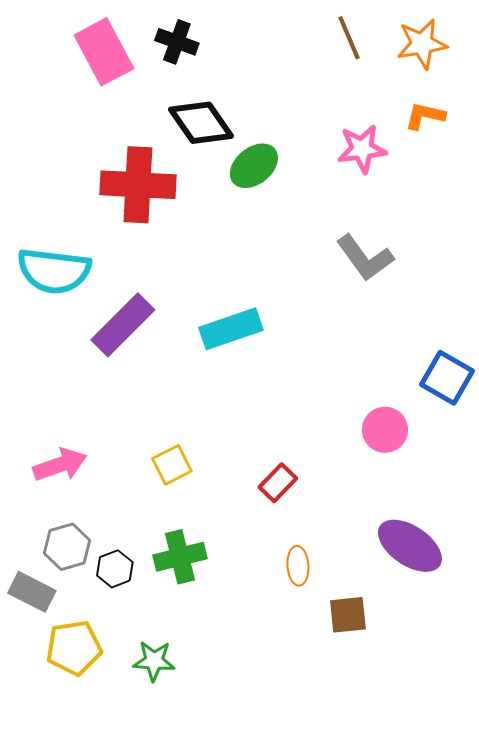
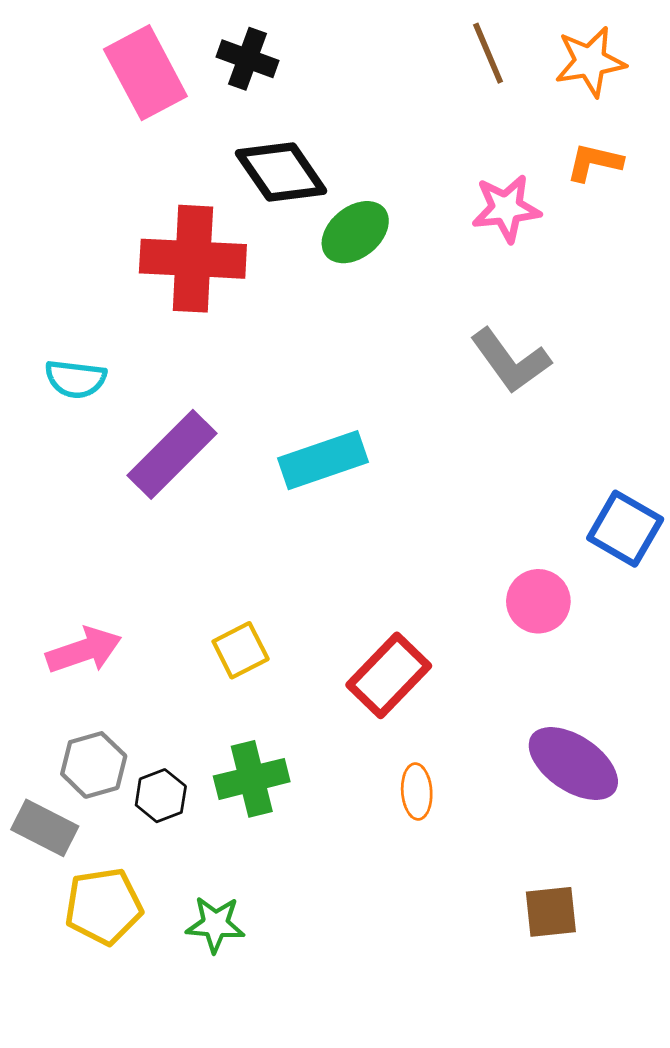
cyan semicircle: (54, 271) -> (76, 379), size x0.6
red rectangle: (278, 483) -> (389, 675), size x1.5
brown square: (348, 615) -> (551, 912), moved

